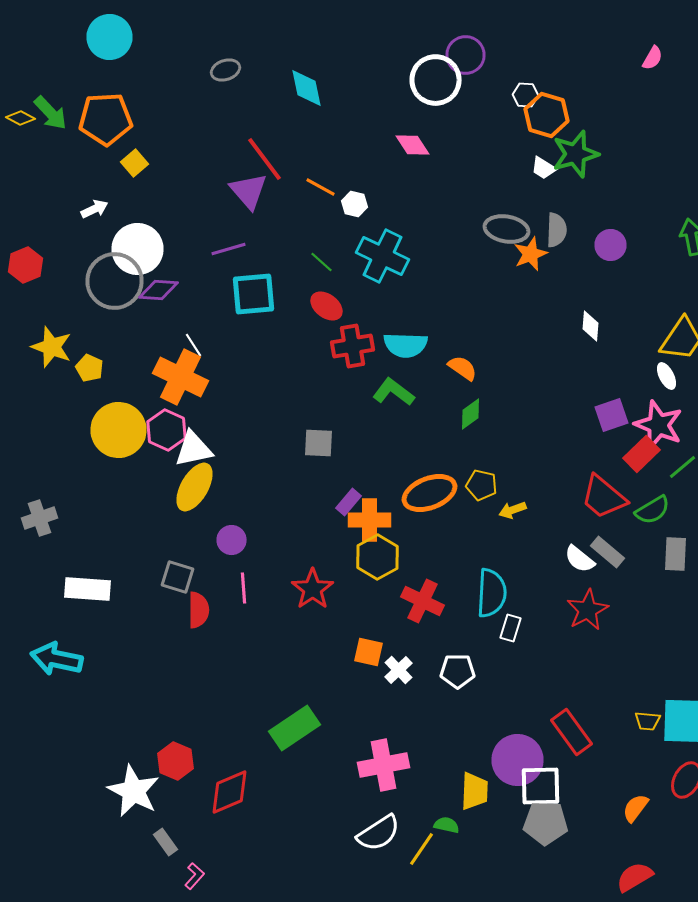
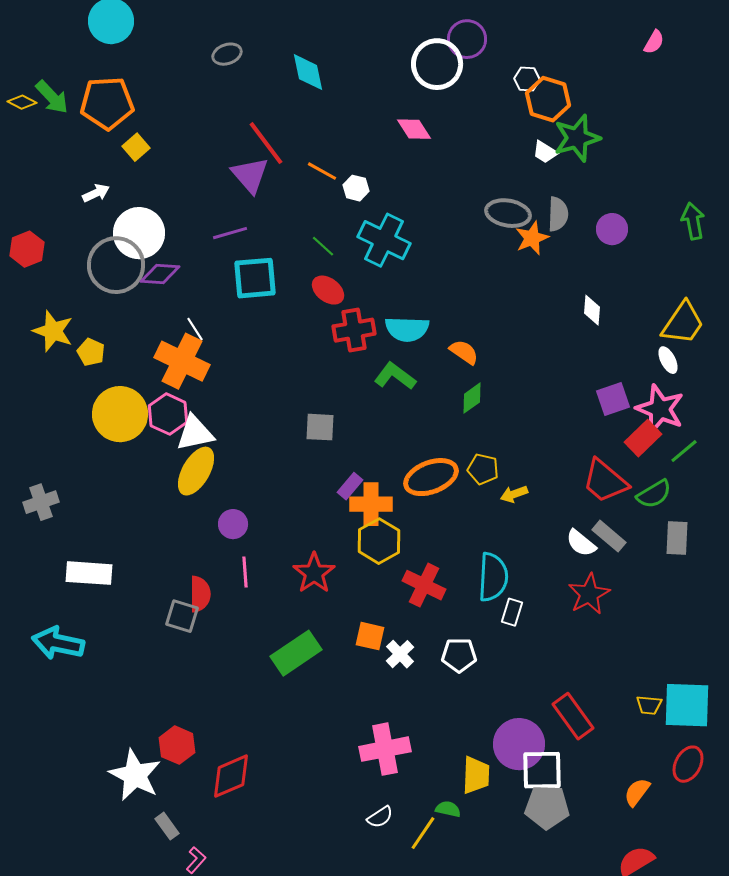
gray square: (178, 577) -> (182, 616), moved
green rectangle: (294, 728) -> (296, 653), moved
white semicircle: (378, 833) -> (380, 817), size x0.6

